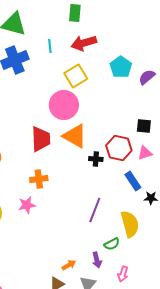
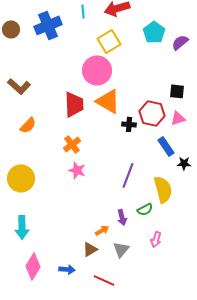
orange cross: (39, 179) -> (72, 144), turned -30
pink star: (27, 205) -> (77, 170), moved, turned 30
purple arrow: (97, 260) -> (122, 217), moved

